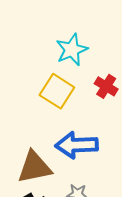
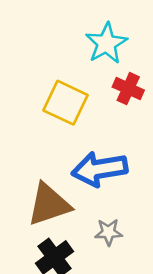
cyan star: (72, 50) -> (106, 43), moved

